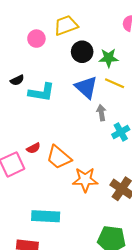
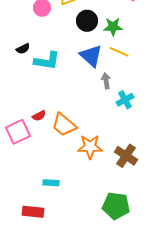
cyan rectangle: (46, 216) -> (51, 183), size x0.6

